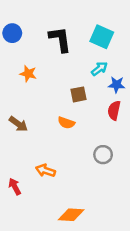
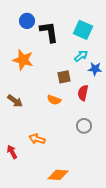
blue circle: (12, 33) -> (27, 21), moved
orange star: (28, 74) -> (23, 60), size x1.5
red semicircle: (114, 110) -> (83, 93), moved

